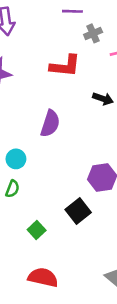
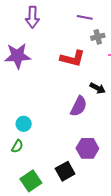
purple semicircle: (50, 123) -> (79, 106), moved
green square: (37, 230) -> (31, 181), size x1.5

